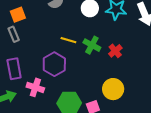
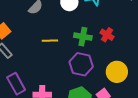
yellow line: (68, 40) -> (50, 41), moved
purple hexagon: (54, 64) -> (81, 64), moved

